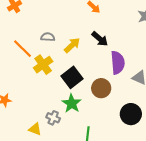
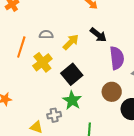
orange line: (23, 49) -> (21, 47), turned 65
brown circle: (101, 88) -> (112, 92), moved
gray cross: (53, 118) -> (54, 115), turned -32

